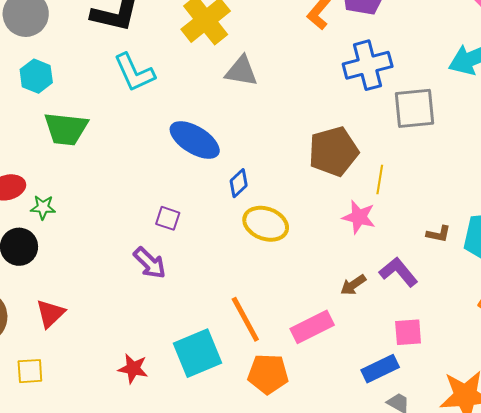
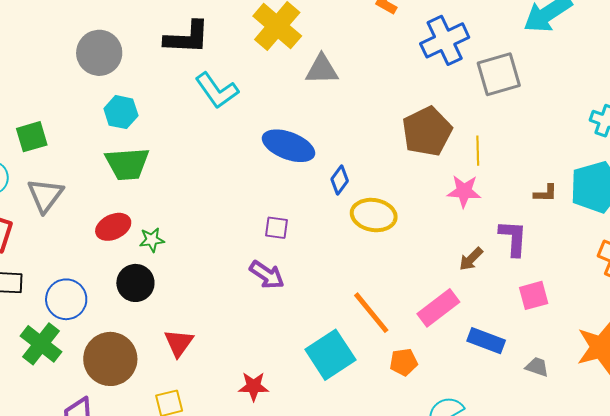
green trapezoid: (66, 129) -> (127, 164), moved
purple L-shape: (399, 272) -> (513, 238), turned 54
red star: (133, 369) -> (254, 386), moved
blue rectangle: (380, 369) -> (486, 341), moved, turned 57
orange pentagon: (268, 374) -> (404, 362), size x0.7

